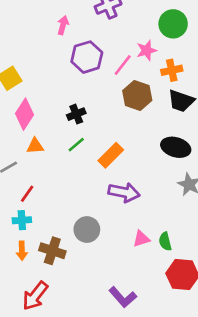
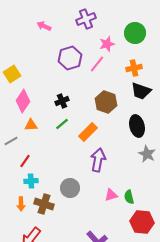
pink arrow: (63, 25) -> (44, 26), moved, turned -80
pink star: (147, 50) -> (107, 44), moved
brown hexagon: (137, 96) -> (106, 102), moved
black ellipse: (176, 147) -> (137, 126), turned 60
purple arrow: (124, 192) -> (98, 160), turned -90
cyan cross: (22, 220) -> (31, 181), moved

